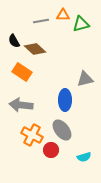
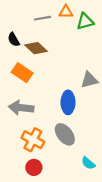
red circle: (51, 150) -> (34, 167), moved
cyan semicircle: (84, 157) -> (88, 163), turned 56

